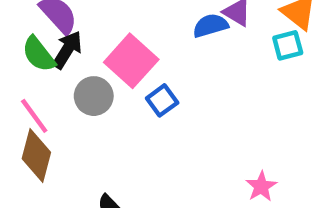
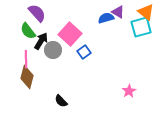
cyan square: (288, 45) -> (141, 27), size x1.5
black arrow: (67, 50) -> (41, 41), moved
pink line: (34, 116) -> (26, 59), turned 36

